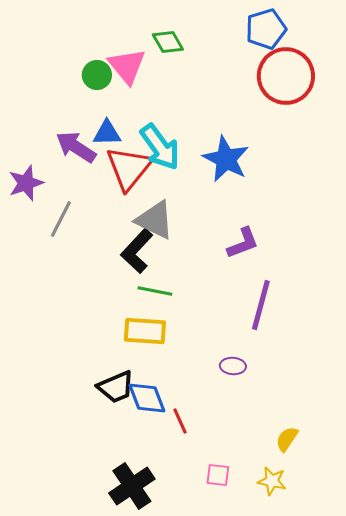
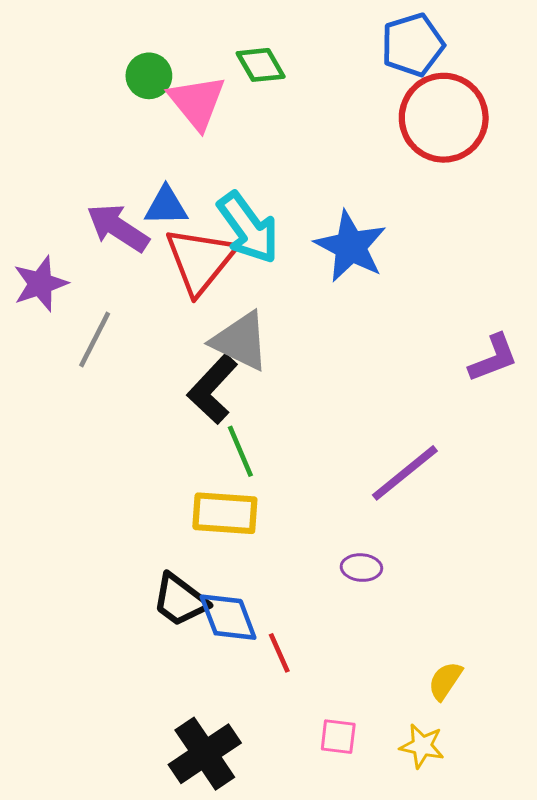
green circle: (97, 75) -> (149, 76), moved
purple L-shape: (243, 243) -> (493, 358), moved
green line: (155, 291) -> (240, 451), turned 56
purple line: (261, 305) -> (405, 473), turned 36
black trapezoid: (116, 387) -> (180, 600), turned 60

